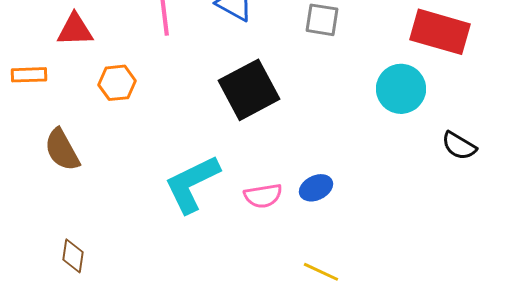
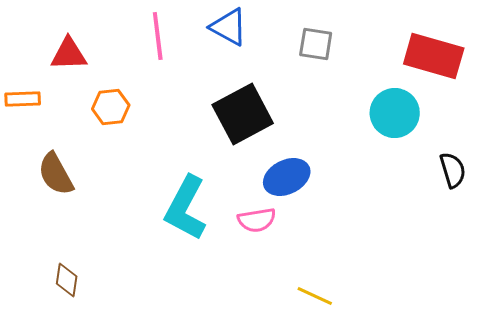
black semicircle: (459, 146) -> (453, 170), turned -138
cyan L-shape: (192, 184) -> (186, 208), turned -36
blue ellipse: (316, 188) -> (287, 177), moved, size x1.4

